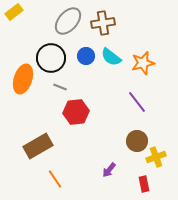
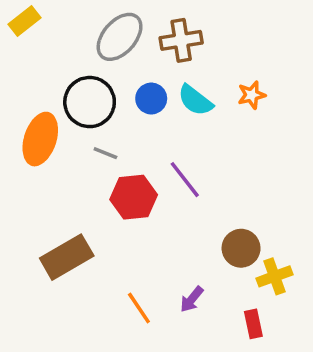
orange star: (143, 63) -> (252, 95), moved, size x0.7
purple line: (137, 102) -> (185, 180), moved
orange line: (55, 179) -> (139, 308), moved

